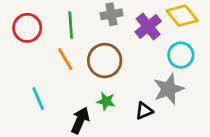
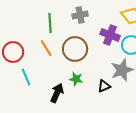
purple cross: (148, 27) -> (110, 35), moved, turned -30
red circle: (27, 28) -> (13, 52), moved

